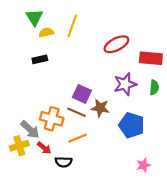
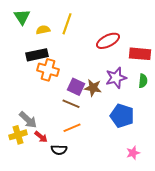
green triangle: (34, 17) -> (22, 17), moved
black rectangle: (40, 59) -> (37, 55), size x1.5
brown star: (100, 108) -> (93, 88), moved
orange cross: (52, 119) -> (48, 70), moved

